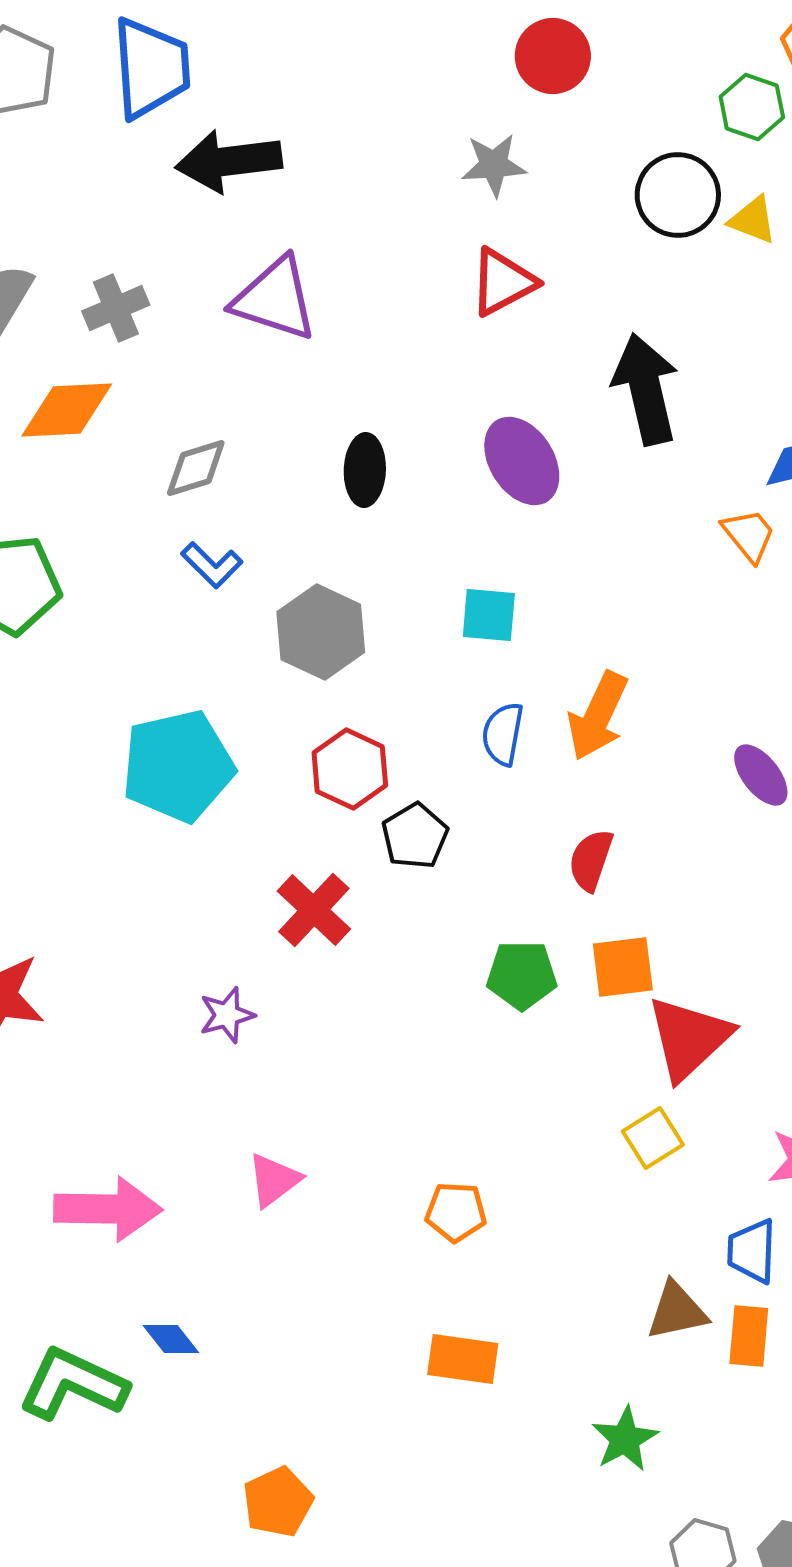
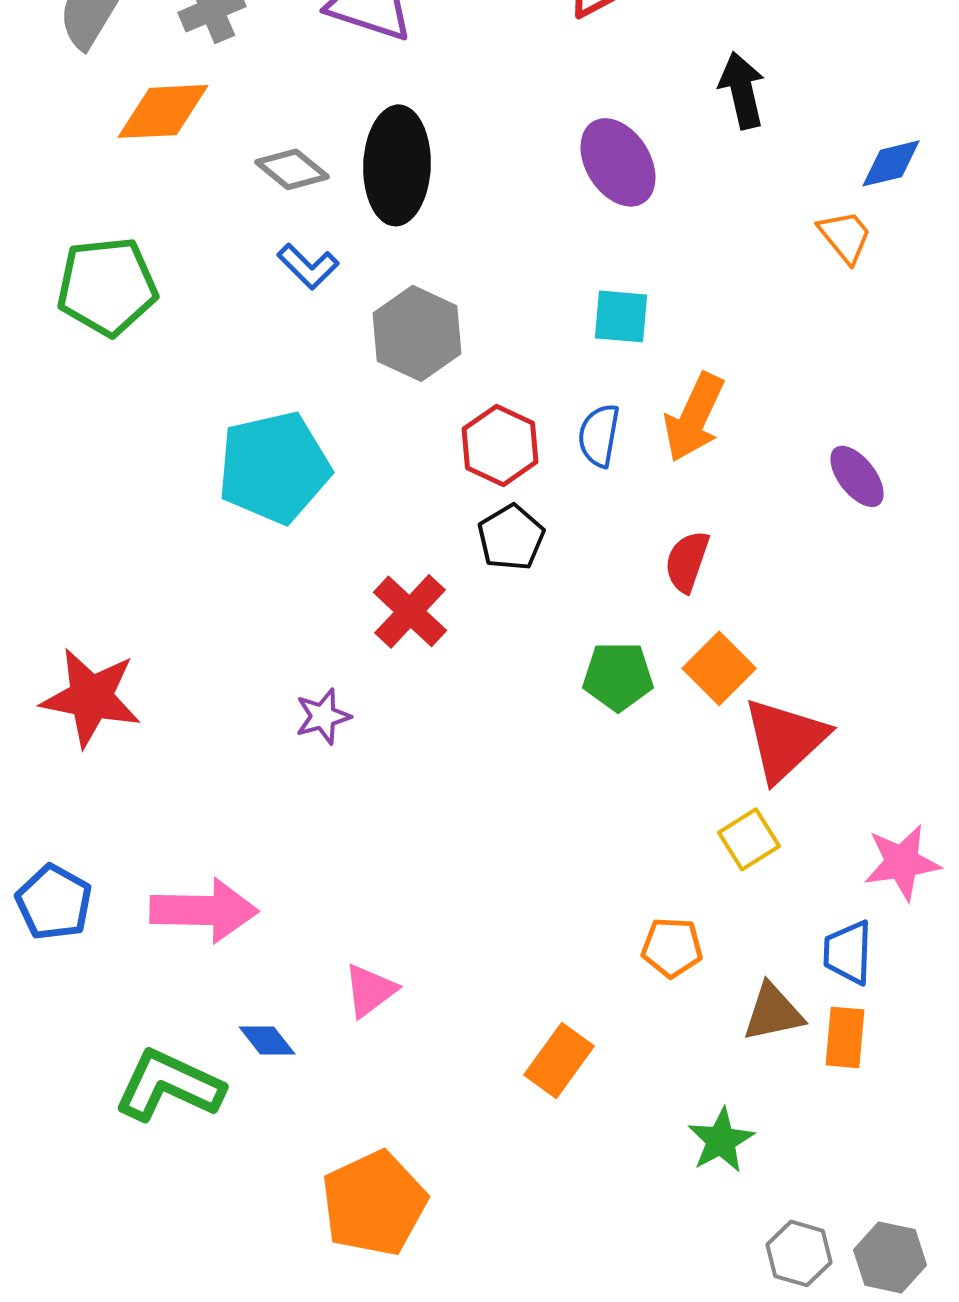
black arrow: (646, 389) -> (742, 90), size x0.7
gray diamond: (196, 468) -> (292, 169), turned 56
black ellipse: (365, 470) -> (397, 165), moved, size x1.6
cyan square: (489, 615) -> (621, 316), moved
red hexagon: (350, 769) -> (500, 445), moved
orange square: (623, 967) -> (719, 668), turned -38
pink triangle: (274, 1180) -> (370, 990), moved
orange pentagon: (456, 1212) -> (672, 947), moved
orange rectangle: (463, 1359) -> (559, 1060), turned -62
orange pentagon: (278, 1502) -> (374, 1203), size x1.5

